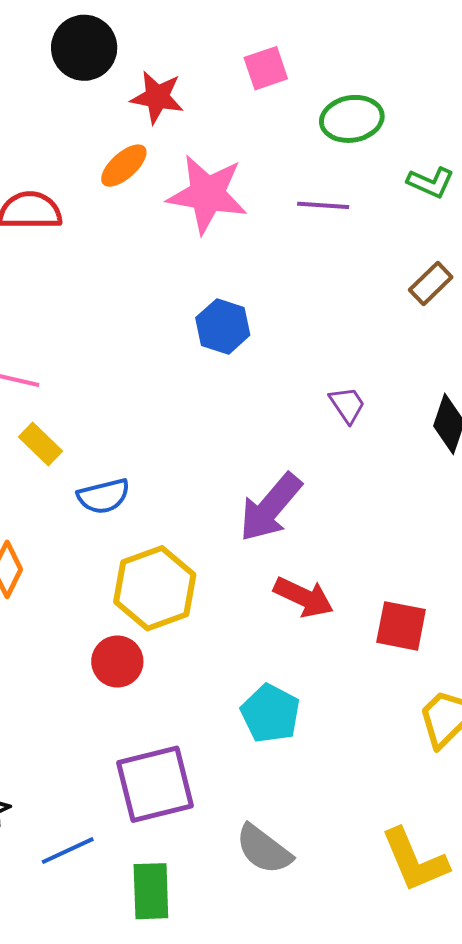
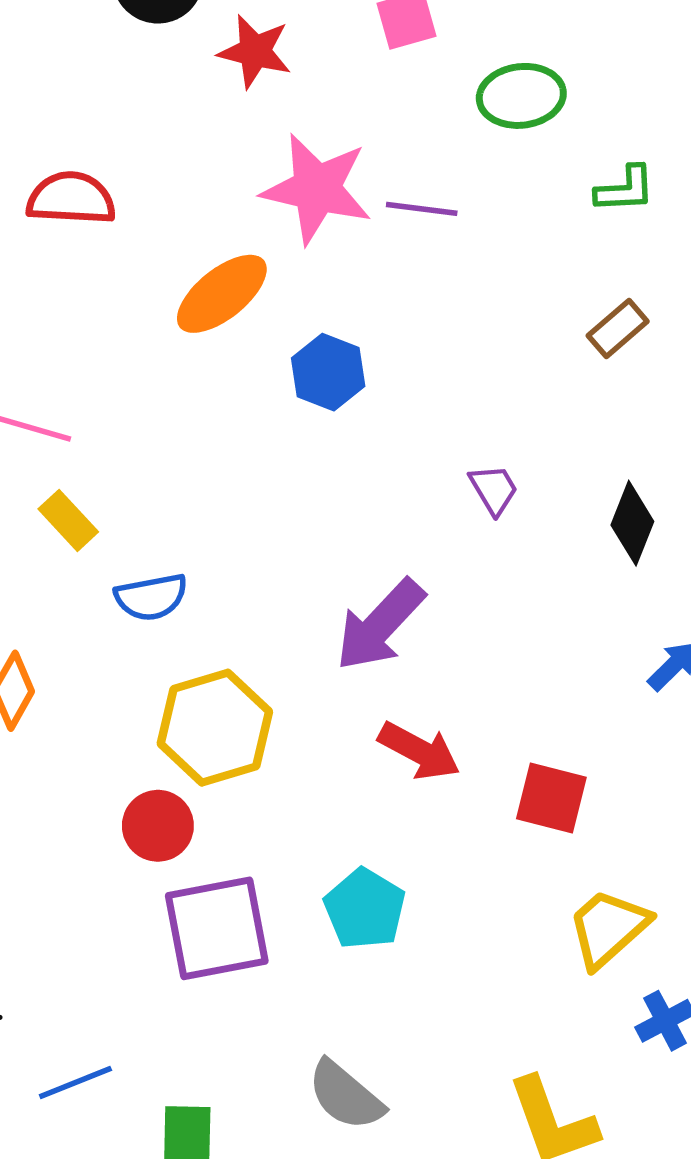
orange ellipse: (124, 166) -> (222, 294), moved, size x1.4
green L-shape: (431, 182) -> (625, 189), turned -30
purple line: (323, 205) -> (422, 209), moved
purple square: (155, 784) -> (217, 928), moved

